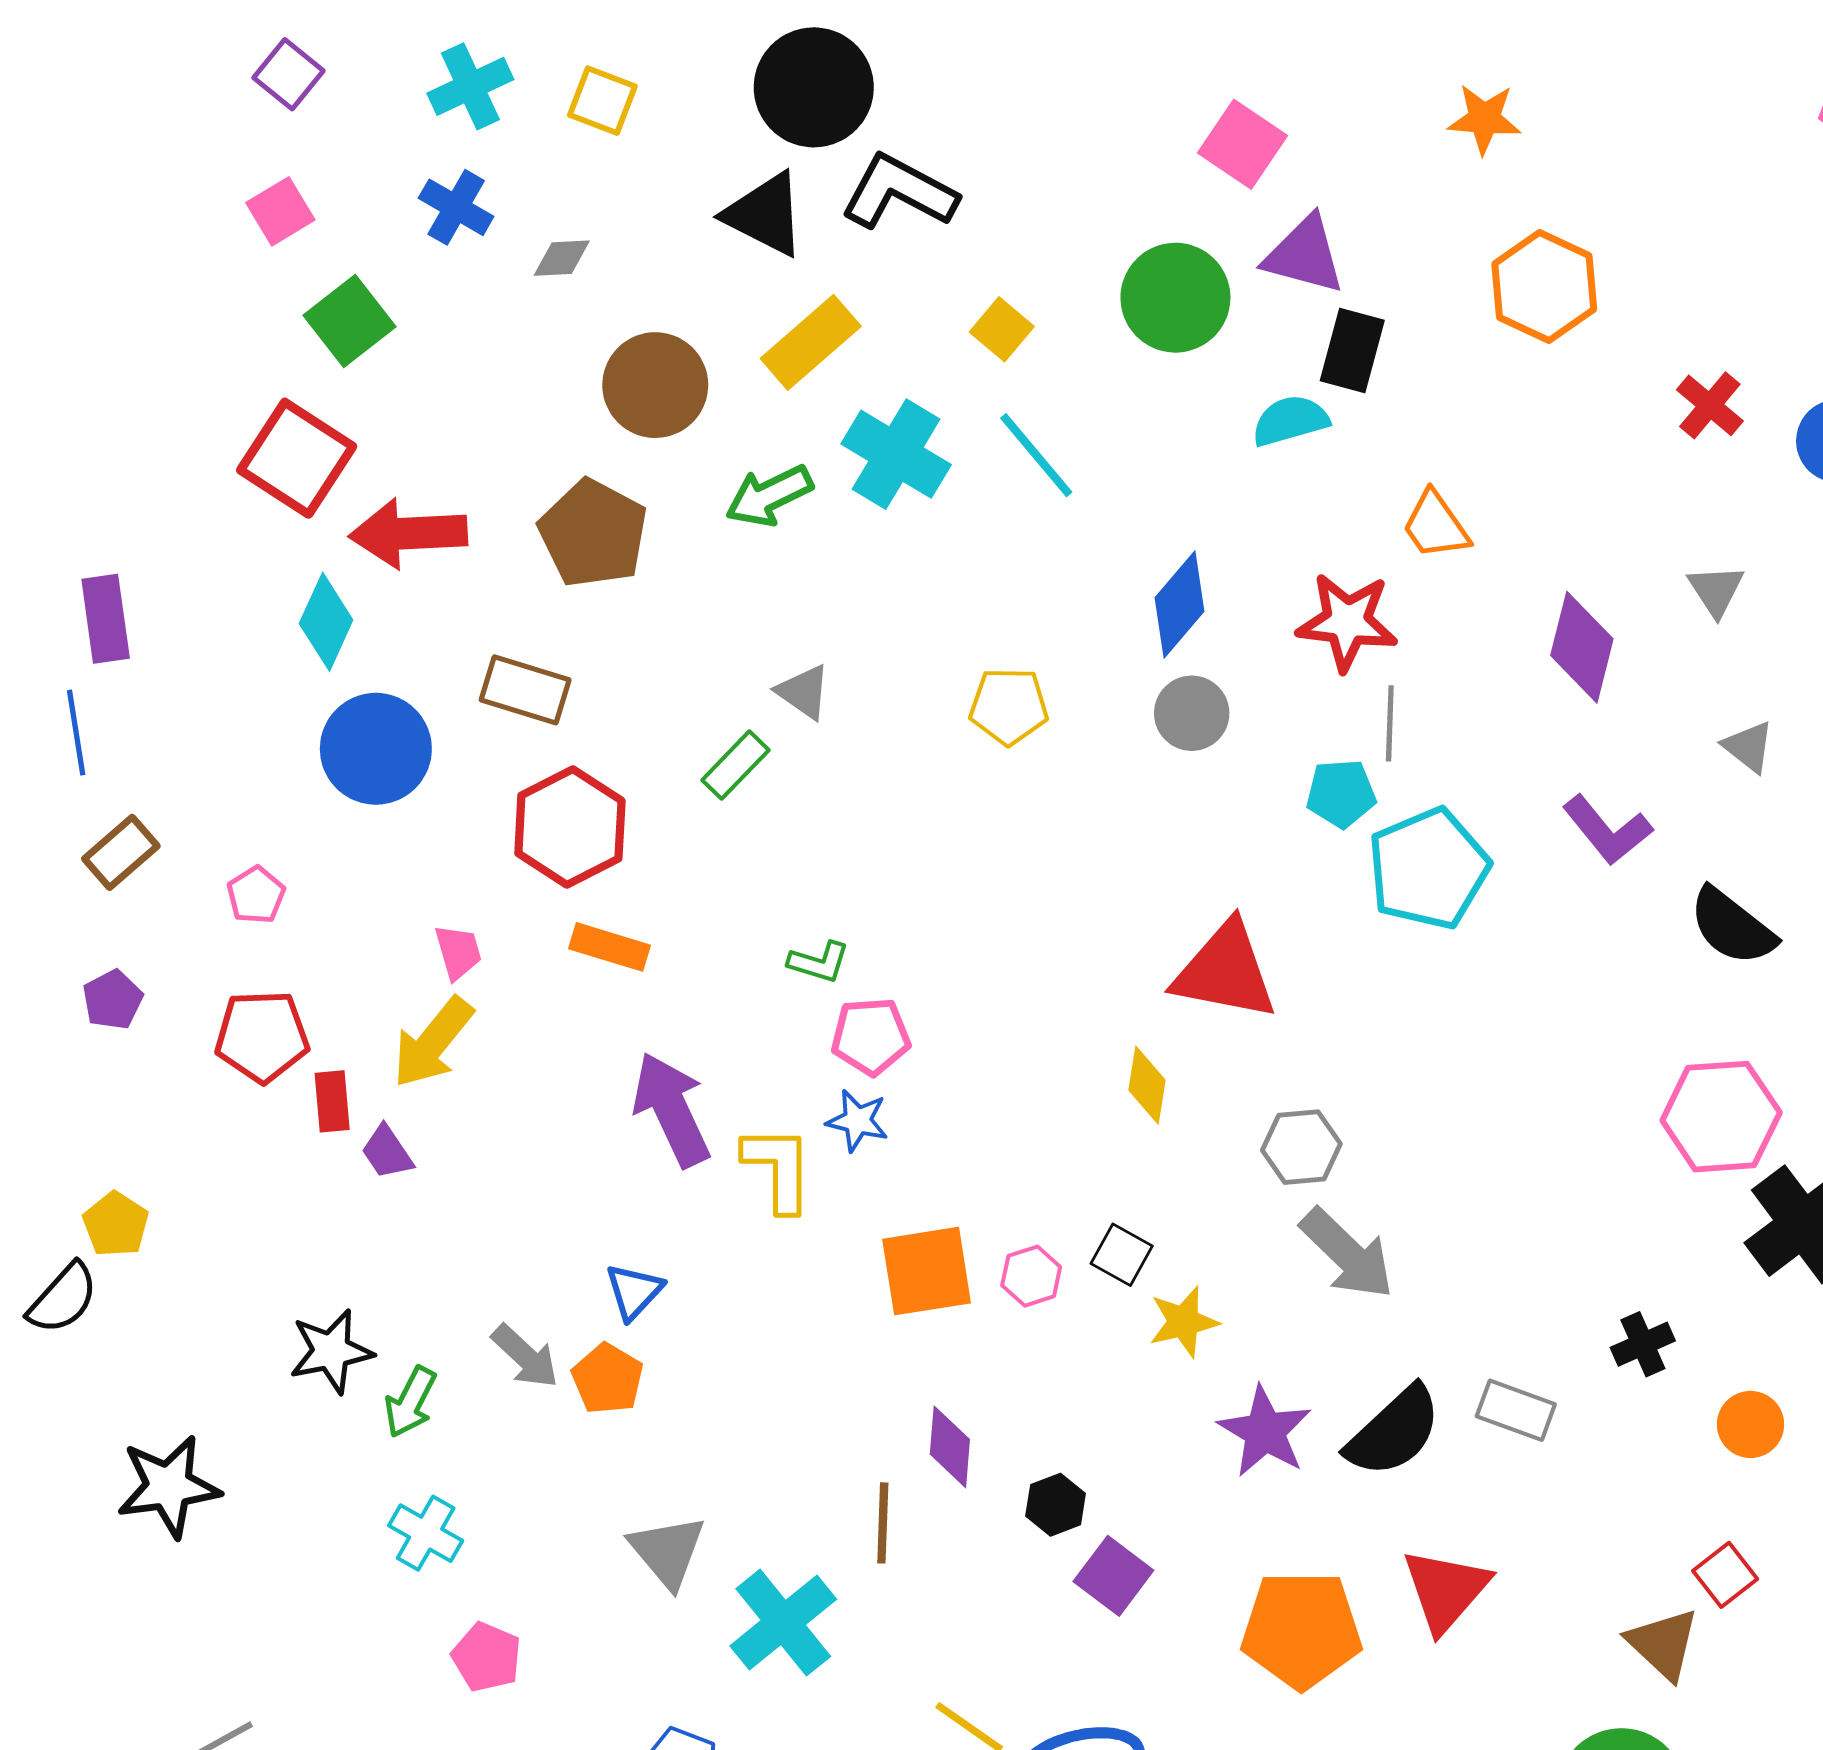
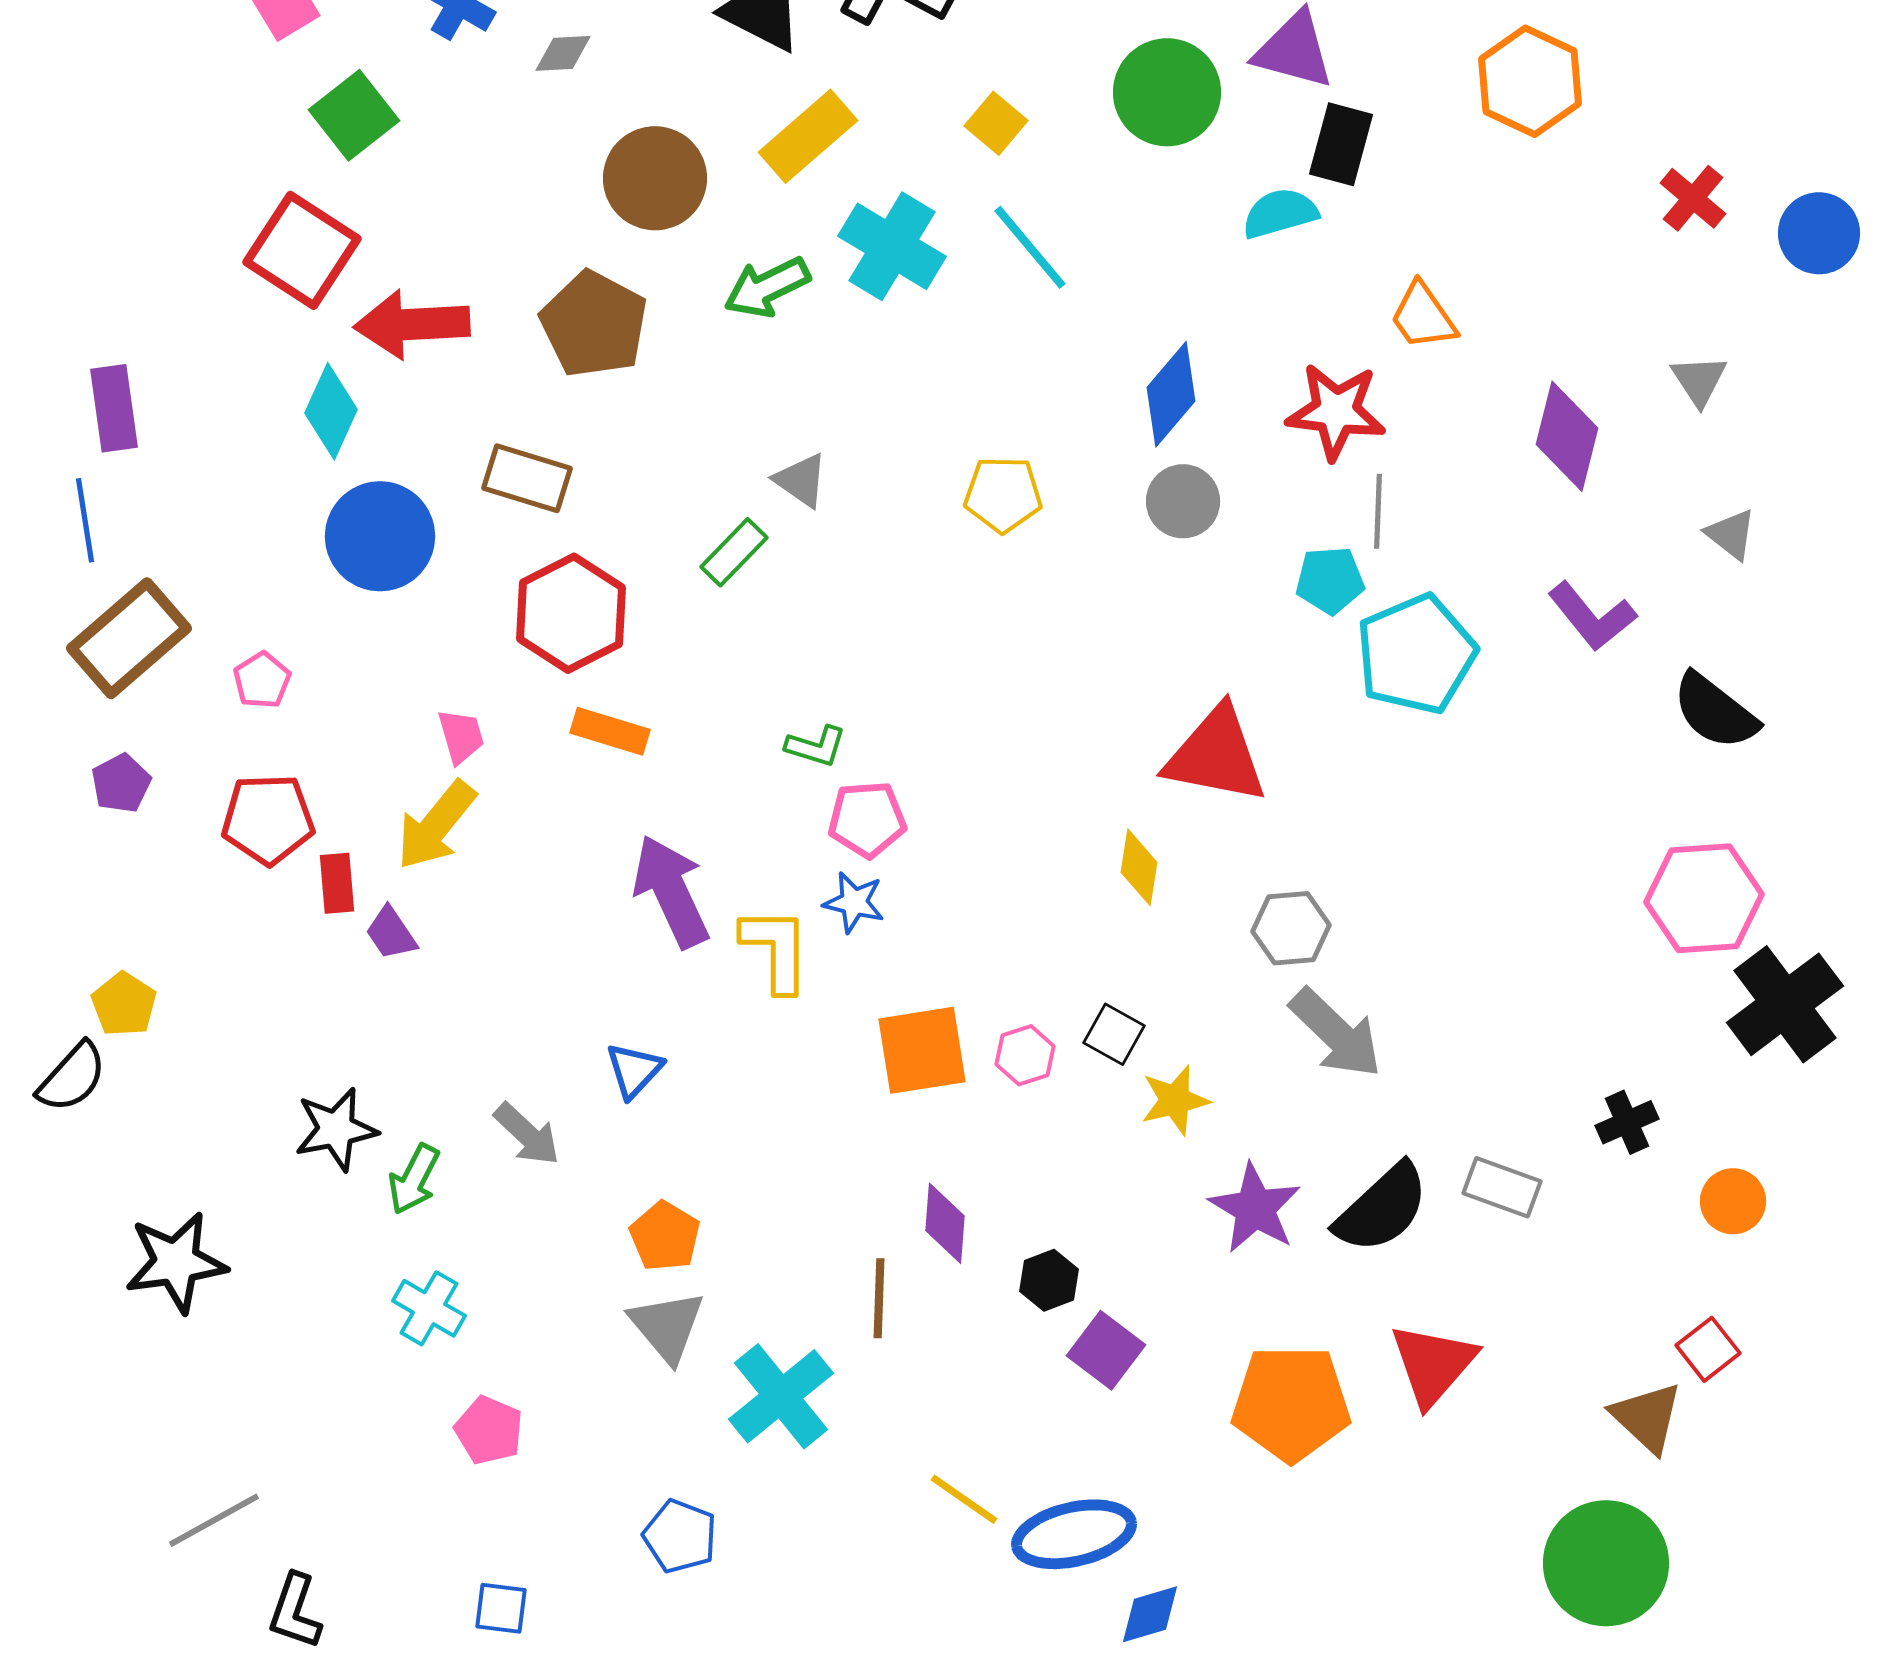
brown rectangle: (121, 852) -> (129, 638), size x1.6
orange pentagon: (608, 1379) -> (665, 1236), moved

